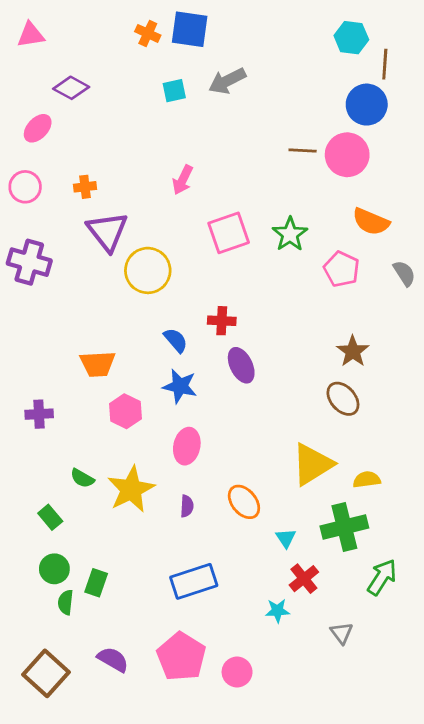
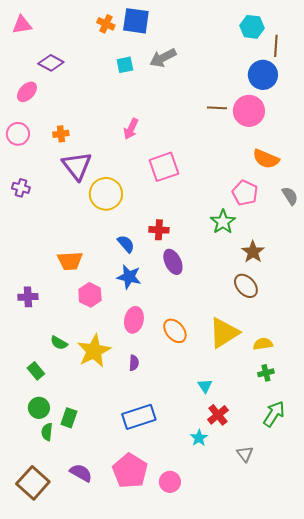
green star: (290, 234) -> (223, 222), moved
purple cross: (29, 262) -> (21, 188), size x0.6
orange ellipse: (244, 502) -> (175, 331), moved
green cross: (344, 527) -> (266, 373), moved, size x0.5
cyan star: (277, 611) -> (199, 438), turned -30

